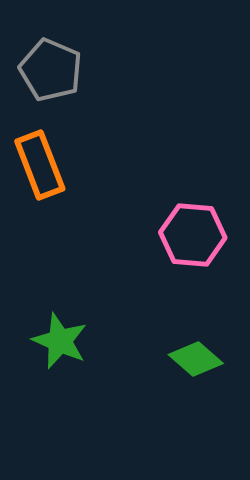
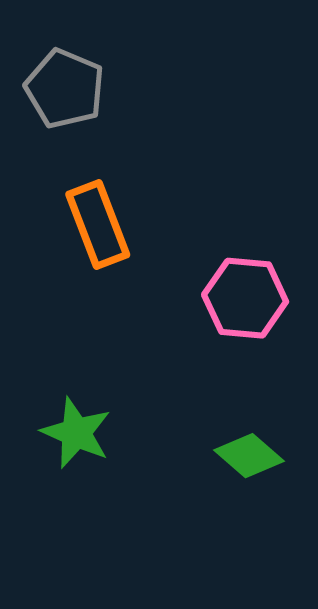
orange rectangle: (40, 165) -> (98, 224), moved

